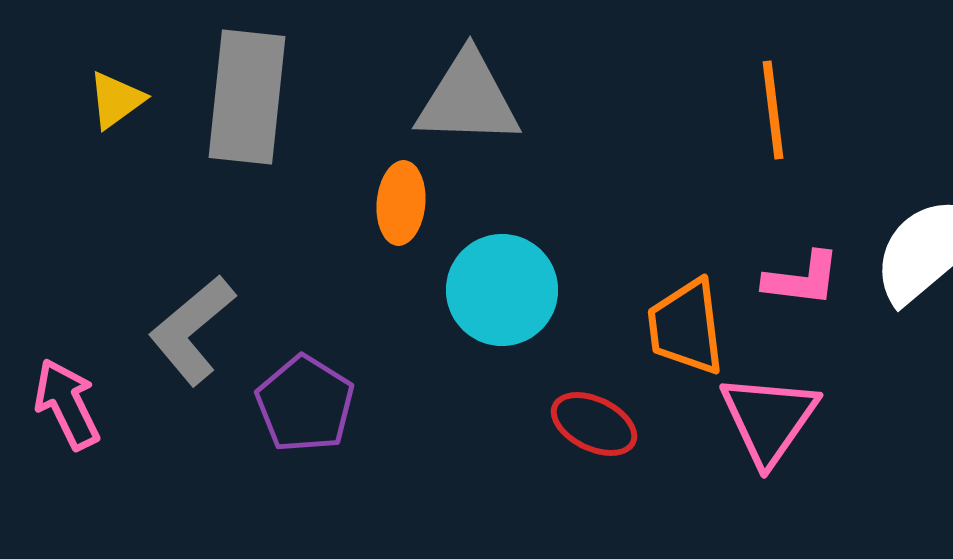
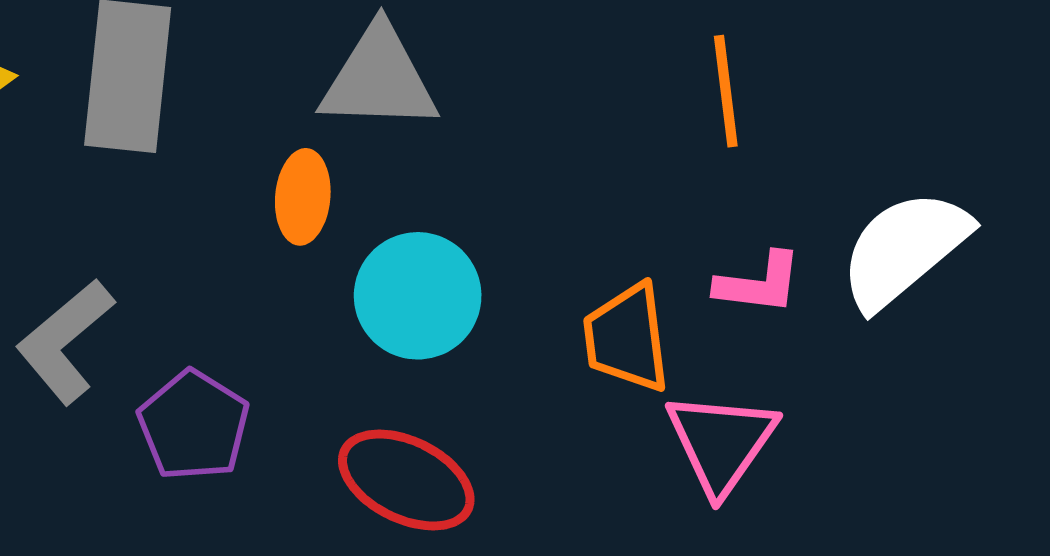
red ellipse: (594, 424) -> (406, 480), moved, size x1.4

